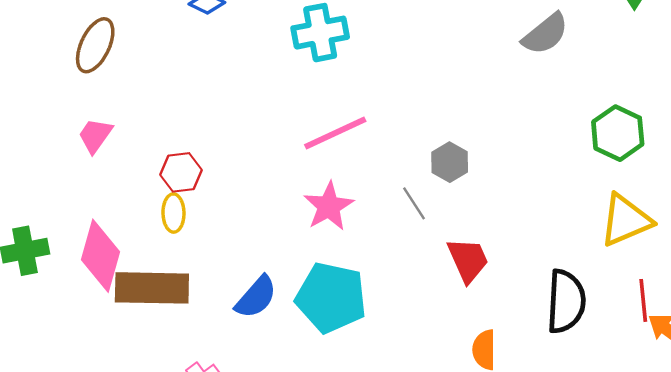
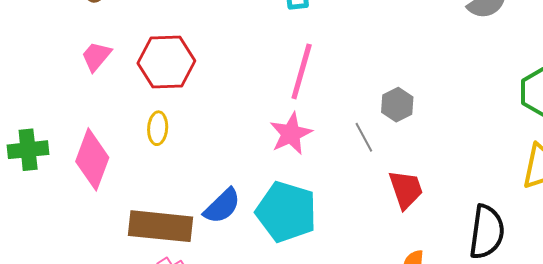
pink line: (335, 133) -> (302, 71), turned -54
red hexagon: (181, 172) -> (166, 62), moved, size x1.6
brown rectangle: (152, 288) -> (161, 226), moved

